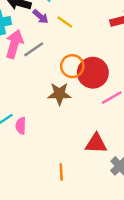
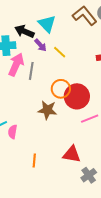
gray line: (34, 49) -> (31, 71), turned -54
orange line: (61, 172) -> (34, 161), moved

